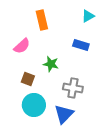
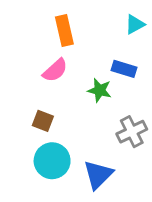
pink semicircle: (22, 46) -> (55, 70), moved
green star: (51, 64) -> (100, 90), moved
gray cross: (73, 88) -> (132, 132), moved, turned -36

